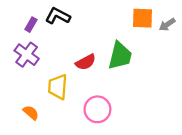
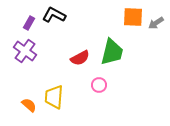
yellow trapezoid: (58, 87) -> (54, 97), moved
pink circle: (97, 109) -> (99, 85), moved, size x0.6

